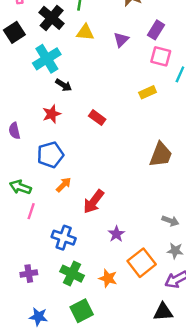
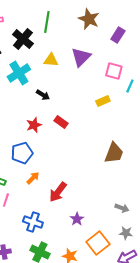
purple rectangle: (156, 30) -> (118, 35), moved
yellow triangle: (85, 32) -> (51, 60), moved
purple triangle: (121, 40) -> (81, 57), size x1.5
black arrow: (64, 85) -> (43, 95), moved
red star: (52, 114) -> (34, 125), moved

